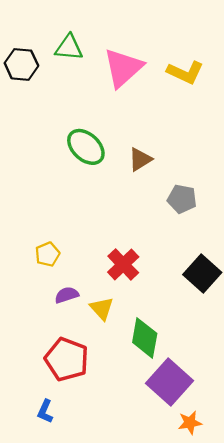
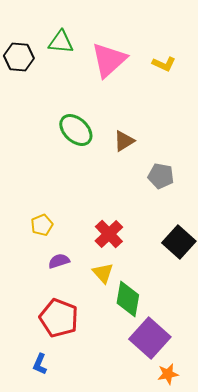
yellow L-shape: (185, 72) -> (164, 64), size x0.7
yellow triangle: (102, 309) -> (103, 273), moved

